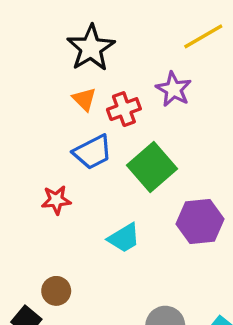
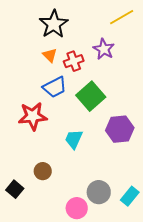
red star: (56, 200) -> (33, 116), size x1.6
cyan trapezoid: (124, 238) -> (74, 139), turned 145
brown circle: (56, 291) -> (43, 171), moved

